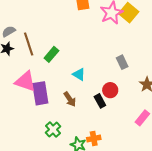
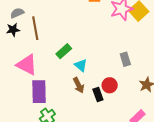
green rectangle: (51, 54) -> (64, 51), moved
purple rectangle: (40, 93) -> (39, 92), moved
brown arrow: (70, 99) -> (79, 85), moved

